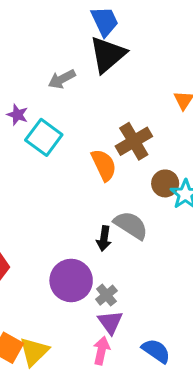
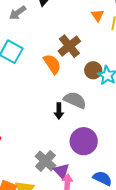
purple circle: (71, 280) -> (84, 141), moved
gray cross: (106, 295) -> (46, 161), moved, size x1.5
purple triangle: (110, 322) -> (61, 171), moved

